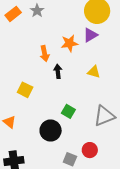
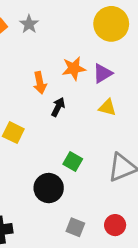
purple triangle: (90, 35) -> (103, 73), moved
black arrow: (58, 71) -> (58, 107), turned 32
red circle: (90, 150) -> (115, 225), moved

